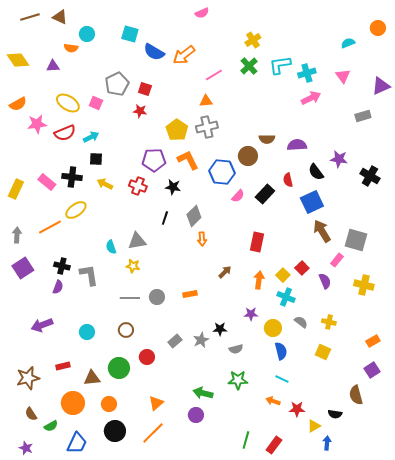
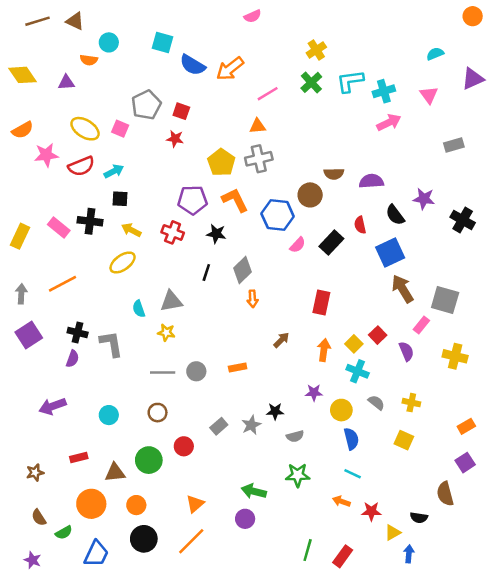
orange circle: (378, 28) -> (473, 16), moved
purple triangle: (381, 86) -> (473, 79), moved
yellow ellipse: (76, 210) -> (123, 262), moved
brown star: (28, 378) -> (35, 473), size x0.6

